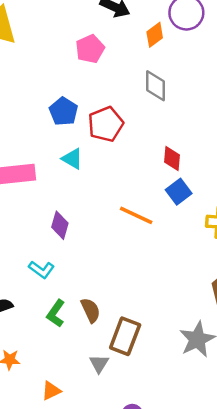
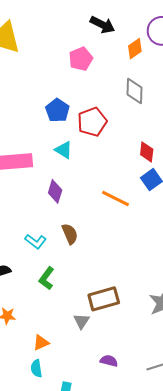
purple diamond: (60, 225) -> (55, 191), moved
brown semicircle: (91, 310) -> (70, 234), moved
brown rectangle: (125, 336) -> (104, 299), turned 52

